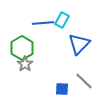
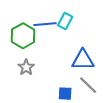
blue triangle: (79, 44) -> (83, 60), moved, turned 45
green hexagon: (22, 48) -> (23, 36), moved

